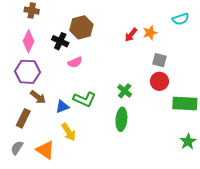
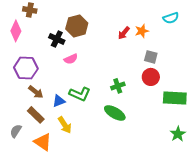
pink diamond: (29, 41) -> (16, 31), moved
green cross: (125, 91) -> (118, 86), turned 32
brown rectangle: (23, 118) -> (36, 115), moved, turned -72
green ellipse: (121, 119) -> (115, 113), turned -65
gray semicircle: (17, 148) -> (16, 131), moved

